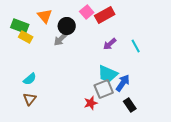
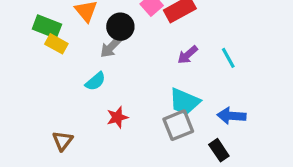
cyan semicircle: (30, 79) -> (95, 81), moved
blue arrow: (123, 83) -> (231, 116), moved, turned -120
red star: (91, 103) -> (117, 117), moved

